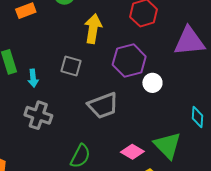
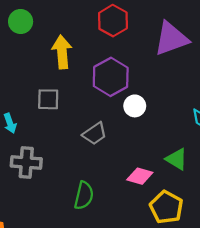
white circle: (152, 83) -> (135, 106), moved
gray trapezoid: (103, 106) -> (95, 134), size x0.7
green triangle: (167, 145) -> (177, 159), size x0.7

